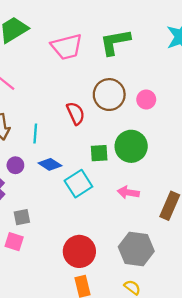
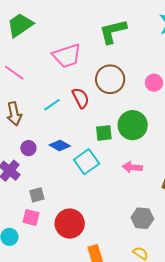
pink trapezoid: (67, 47) -> (67, 56), moved
pink circle: (146, 99) -> (154, 83), moved
cyan line: (35, 133) -> (52, 105), moved, turned 54
gray hexagon: (136, 249) -> (142, 218), size x0.7
red circle: (79, 251) -> (70, 224), moved

